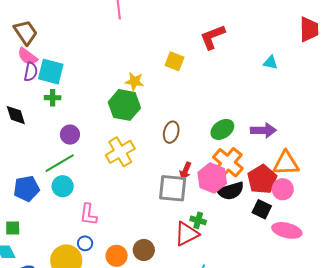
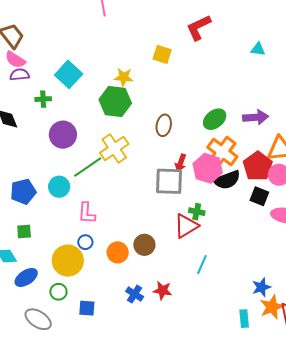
purple semicircle: (31, 72) -> (20, 75), turned -102
cyan square: (51, 72) -> (69, 74), moved, turned 32
purple circle: (70, 135) -> (63, 135), size x1.4
green line: (60, 163) -> (88, 167), moved
green square: (13, 228) -> (24, 232), moved

